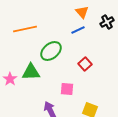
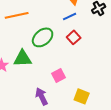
red square: (85, 64) -> (74, 37), moved
pink square: (67, 89) -> (59, 75), turned -32

